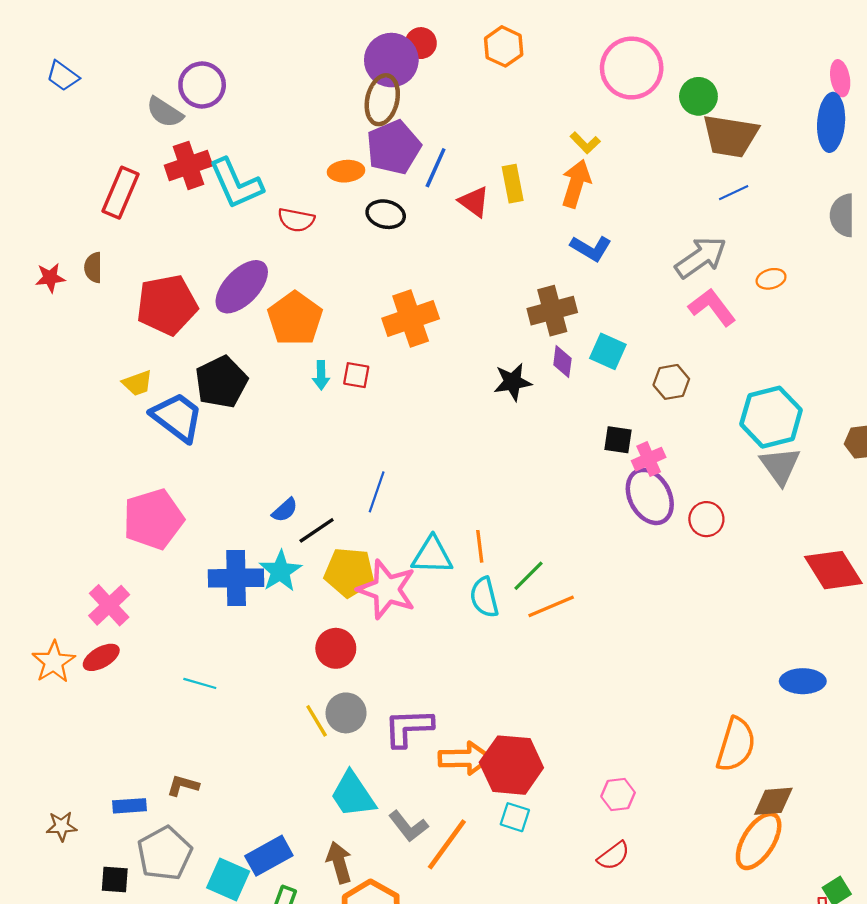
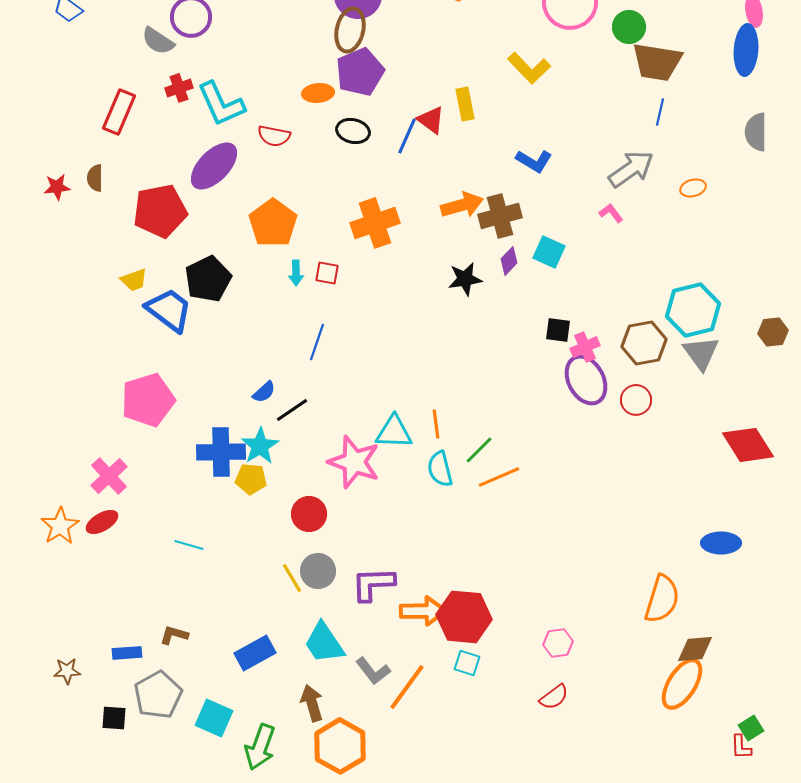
yellow L-shape: (585, 143) -> (529, 68), size x1.6
red cross: (188, 165) -> (179, 88), size x0.7
blue line: (436, 168) -> (407, 136), moved
orange arrow: (576, 184) -> (462, 205), moved, turned 57
blue line: (734, 193) -> (660, 112), turned -52
purple ellipse: (242, 287) -> (214, 166), moved
pink L-shape: (712, 307) -> (611, 213), moved, size x0.6
purple diamond: (562, 362) -> (509, 261), turned 36
brown hexagon: (671, 382) -> (644, 343), moved, size x1.4
blue line: (377, 492) -> (317, 342), moved
yellow pentagon: (349, 572) -> (251, 479), moved, size x0.7
blue rectangle: (269, 856) -> (255, 653), moved

